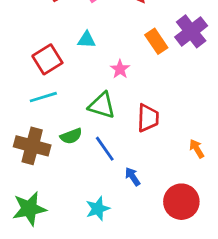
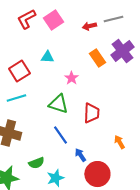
green semicircle: (71, 136) -> (36, 163), moved
orange arrow: (197, 149) -> (119, 142), moved
red circle: (181, 202) -> (97, 174), moved

